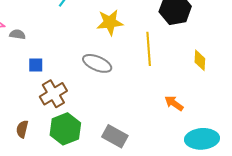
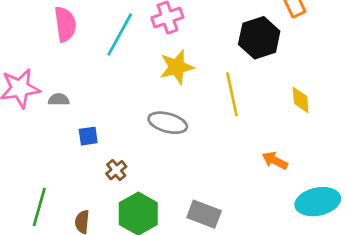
brown cross: (53, 94) -> (116, 170), size x0.6

